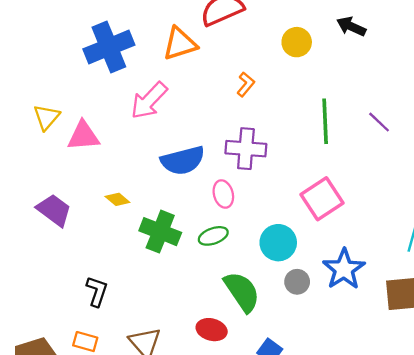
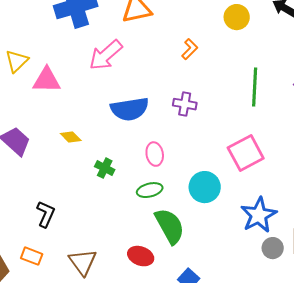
purple cross: (246, 149) -> (185, 104), size x0.7
pink ellipse: (223, 194) -> (155, 154), moved
green cross: (160, 232) -> (105, 168), size x0.6
green ellipse: (213, 236) -> (150, 190), moved
gray circle: (297, 282) -> (273, 248), moved

